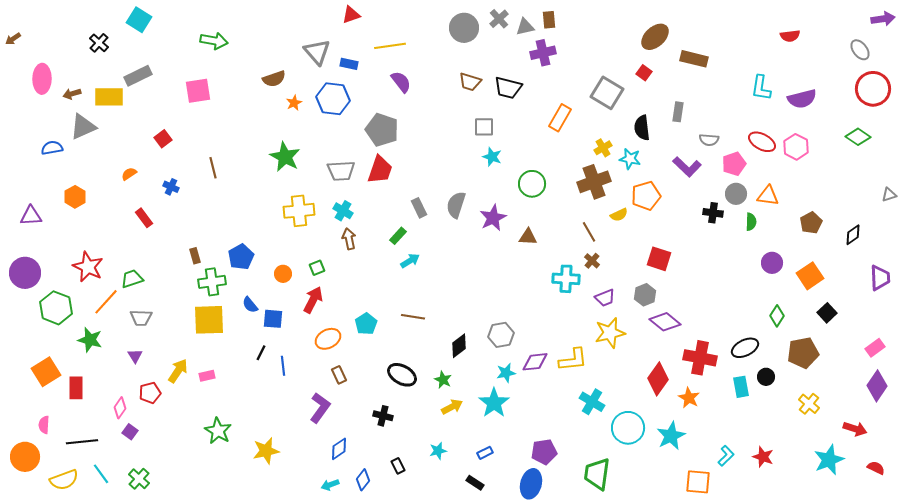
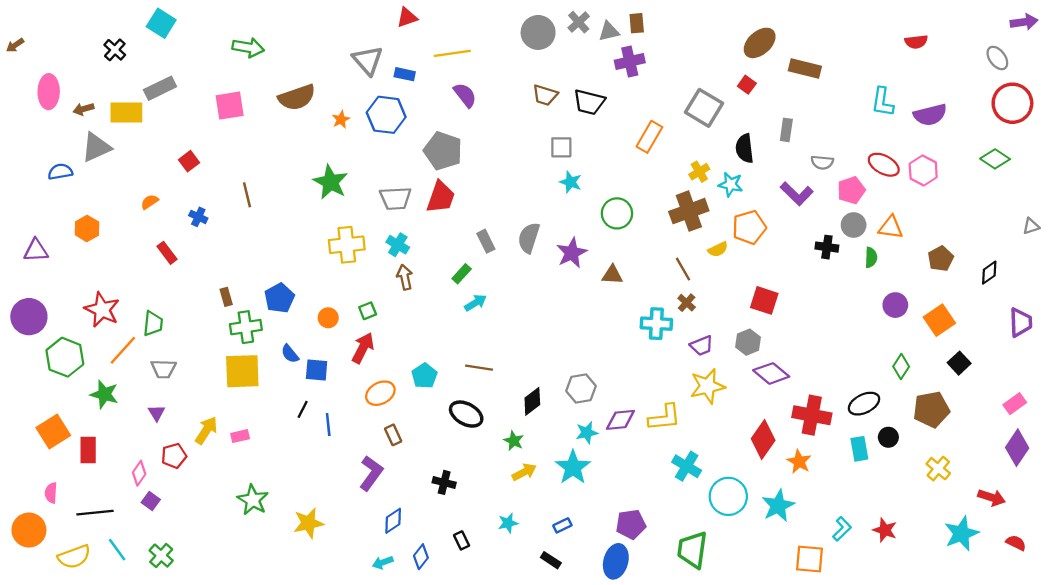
brown semicircle: (274, 79) -> (297, 97), moved, size x1.4
green trapezoid: (132, 279) -> (153, 324), turned 115
black ellipse: (402, 375) -> (466, 414), moved

